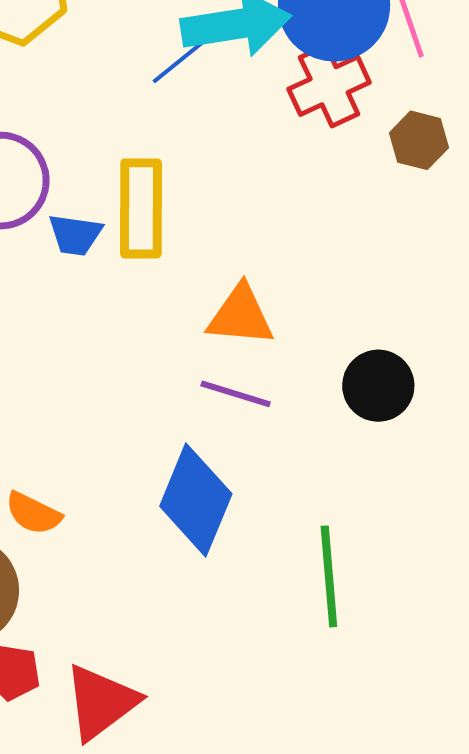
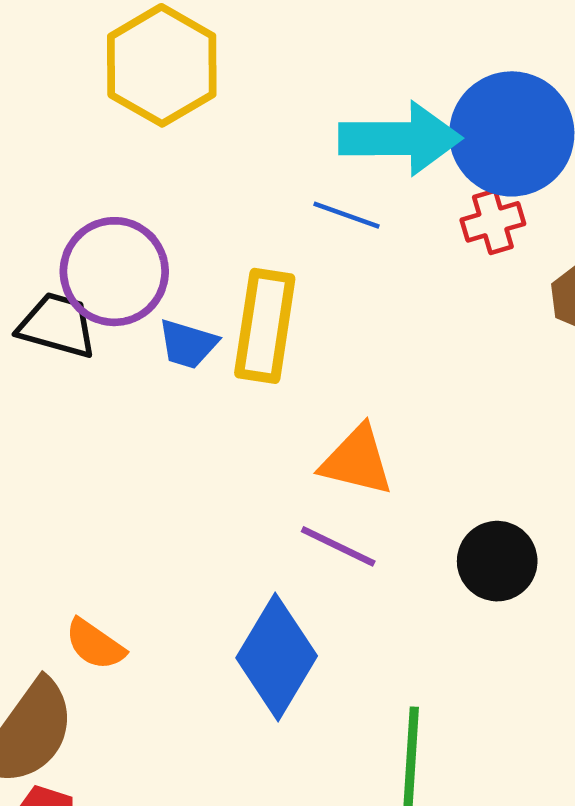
blue line: (178, 62) -> (347, 215), moved, turned 50
red cross: (329, 86) -> (493, 222), size x0.7

